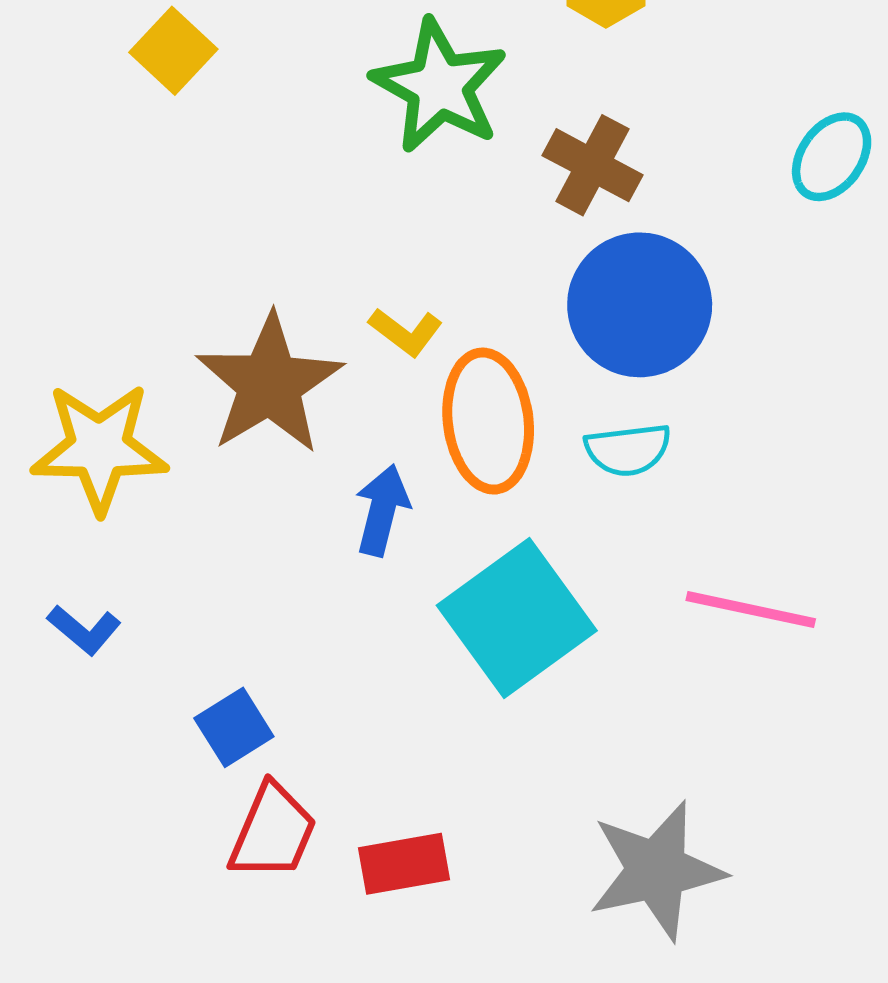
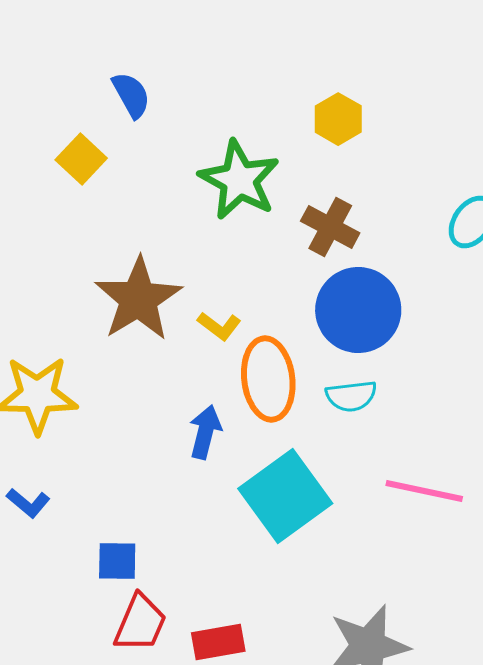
brown star: (269, 384) -> (138, 299), moved
blue square: (234, 727) -> (117, 561), turned 33

